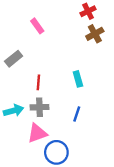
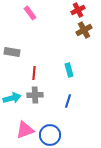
pink rectangle: (37, 26) -> (30, 13), moved
gray rectangle: (14, 59) -> (12, 52), turned 49
pink triangle: (37, 133) -> (25, 130), moved

